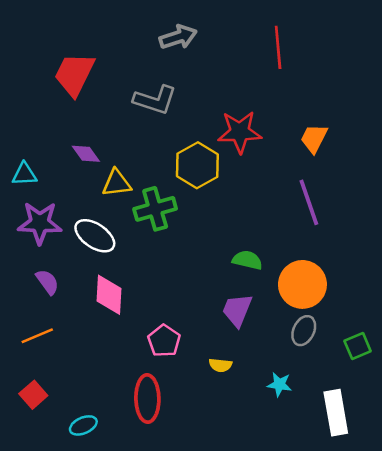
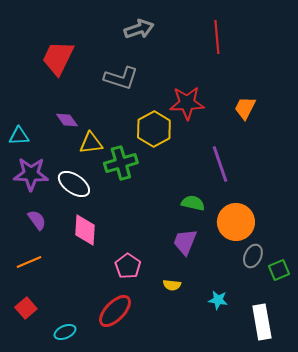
purple line: (309, 202) -> (220, 164), moved
gray ellipse: (304, 331) -> (253, 256), moved
red ellipse: (147, 399) -> (115, 311), turned 45

